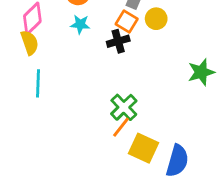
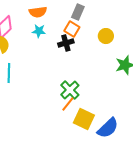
yellow circle: (156, 19) -> (106, 36), moved
blue semicircle: (177, 161) -> (108, 128), turned 30

